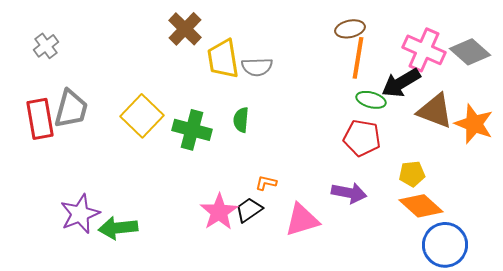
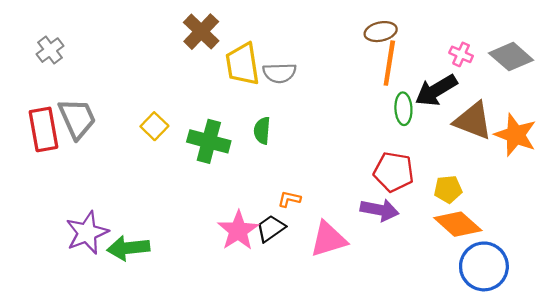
pink cross: (424, 50) -> (461, 54), size x0.5
green ellipse: (371, 100) -> (403, 109), turned 72
gray trapezoid: (71, 109) -> (77, 119), turned -39
yellow square: (142, 116) -> (154, 126), size x0.6
red pentagon: (362, 138) -> (394, 172), moved

